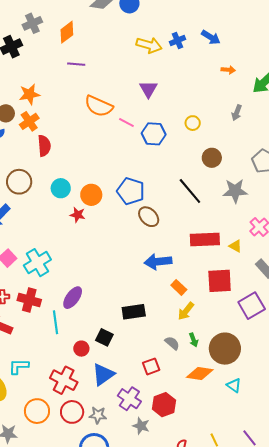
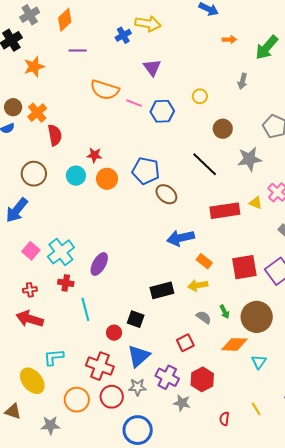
blue cross: (177, 40) -> (123, 35), moved
orange star: (29, 94) -> (34, 67), moved
red star: (78, 215) -> (94, 155), moved
yellow triangle: (235, 246) -> (256, 203), moved
red square: (220, 281) -> (244, 267), moved
purple ellipse: (73, 298) -> (99, 264), moved
red cross: (29, 300) -> (66, 283), moved, size x0.7
yellow arrow: (186, 311) -> (198, 285), moved, turned 48
cyan triangle: (234, 385) -> (259, 362), moved, turned 35
gray star: (98, 415) -> (137, 387), moved

